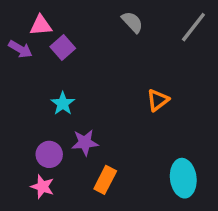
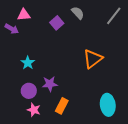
purple square: (63, 48) -> (57, 23), moved
orange triangle: (158, 100) -> (93, 59), size x1.5
cyan star: (63, 103) -> (28, 63), moved
pink star: (42, 187) -> (34, 110), moved

